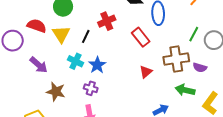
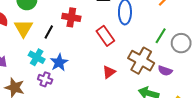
red cross: (107, 21) -> (71, 17), turned 30
brown cross: (176, 59) -> (141, 61), turned 35
purple cross: (91, 88) -> (45, 79), moved

